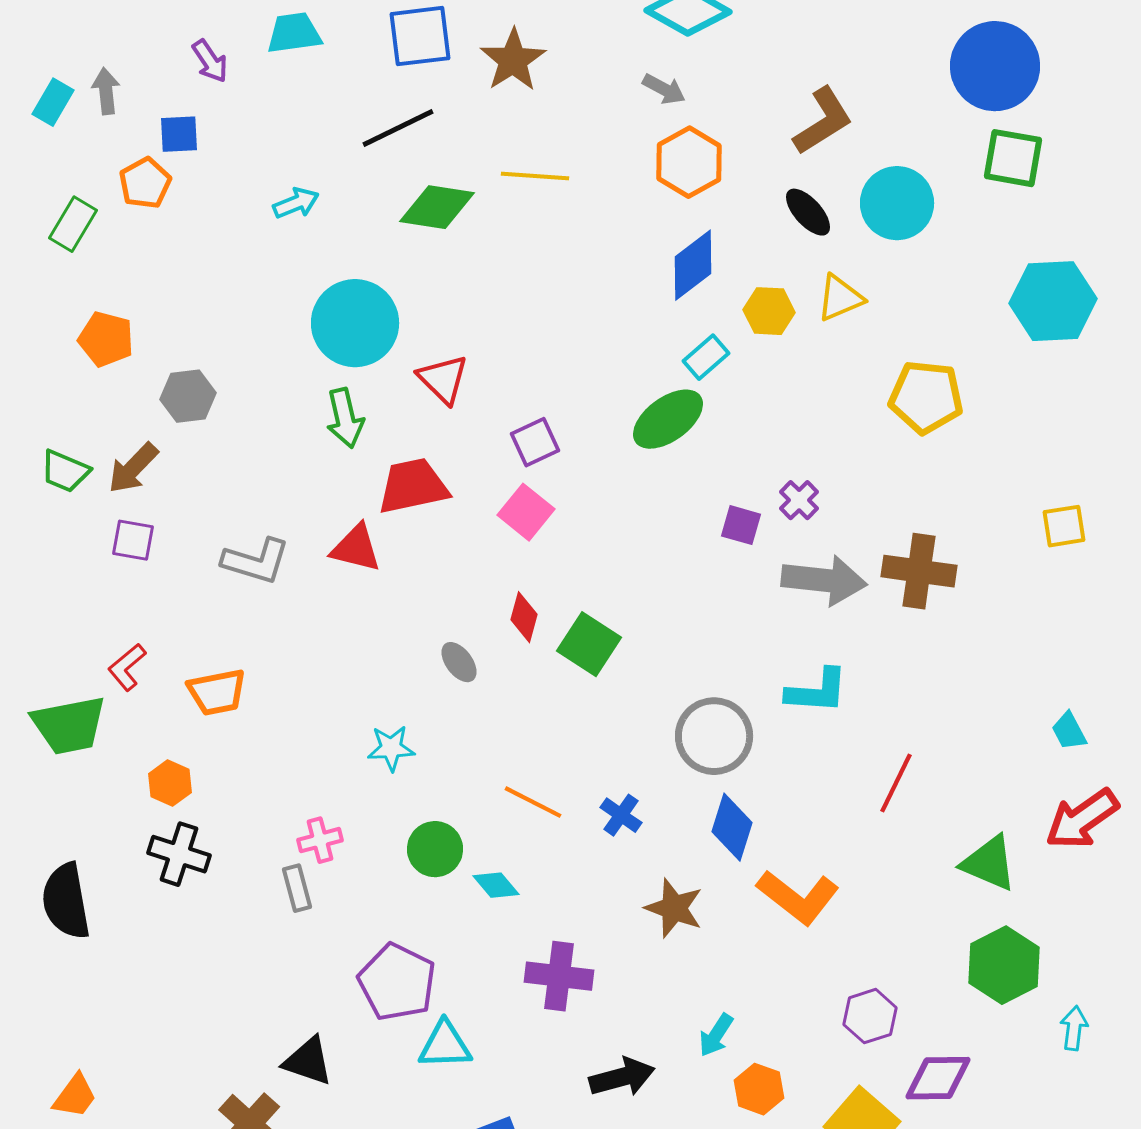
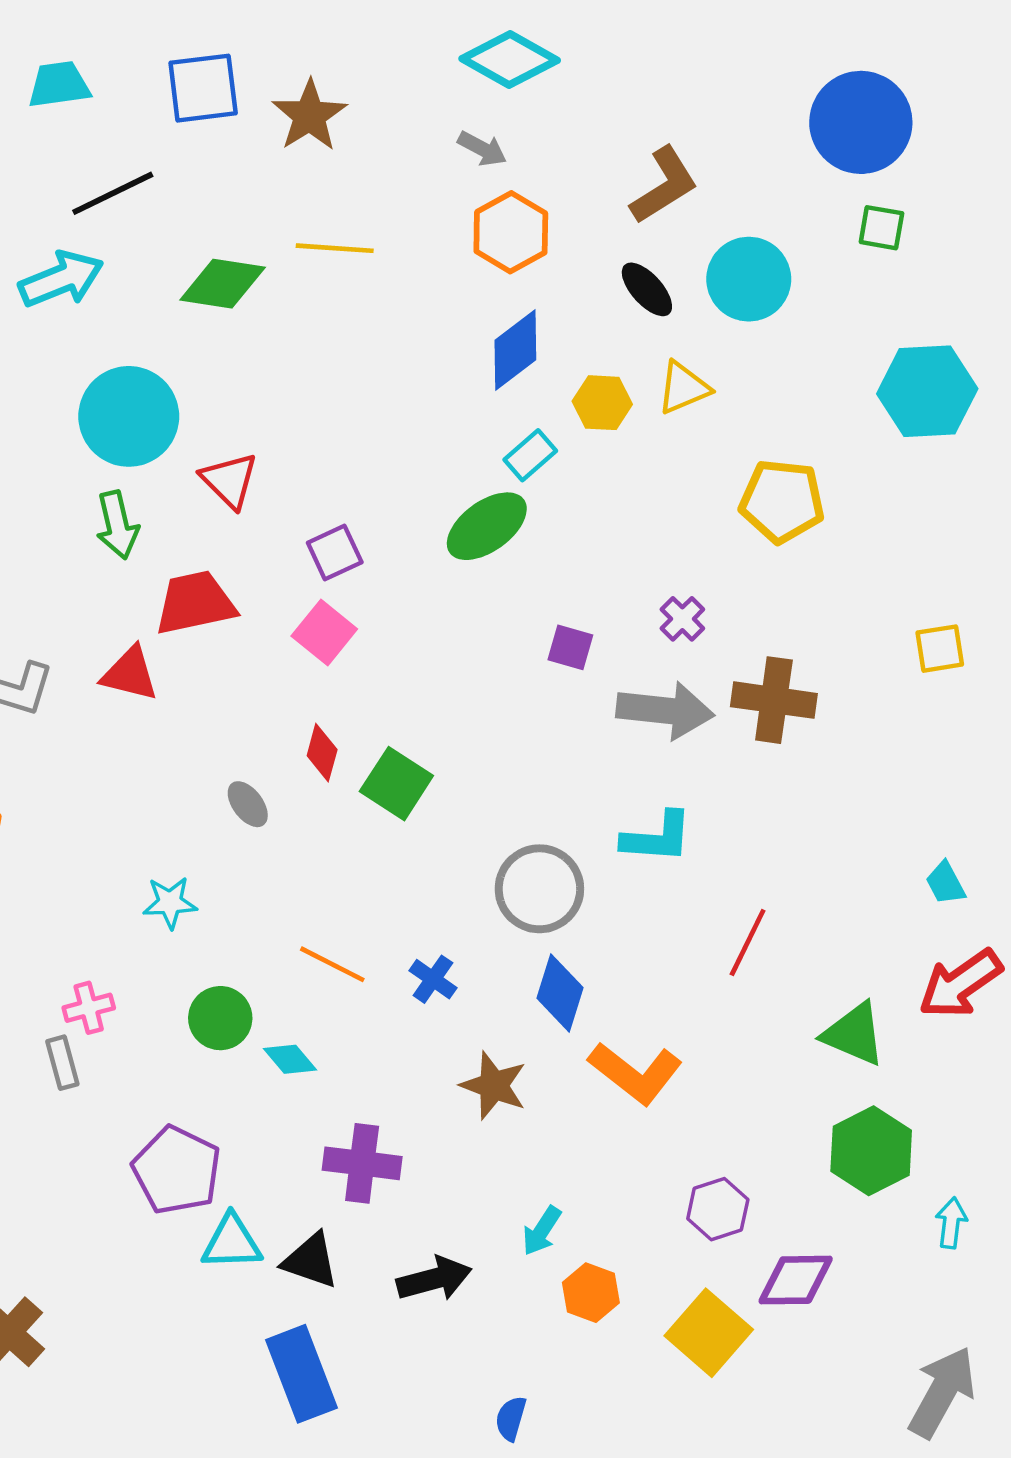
black line: (398, 128) -> (113, 193), moved
green square: (1013, 158) -> (881, 228), size x0.7
cyan arrow: (296, 203) -> (61, 279), size x1.6
purple cross: (799, 500) -> (682, 619), moved
black triangle: (308, 1061) -> (311, 1261), moved

